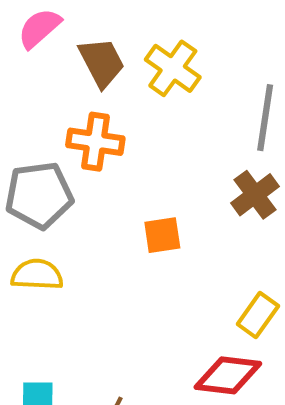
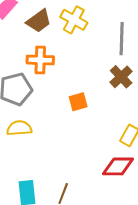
brown trapezoid: (102, 62) -> (39, 21), turned 88

